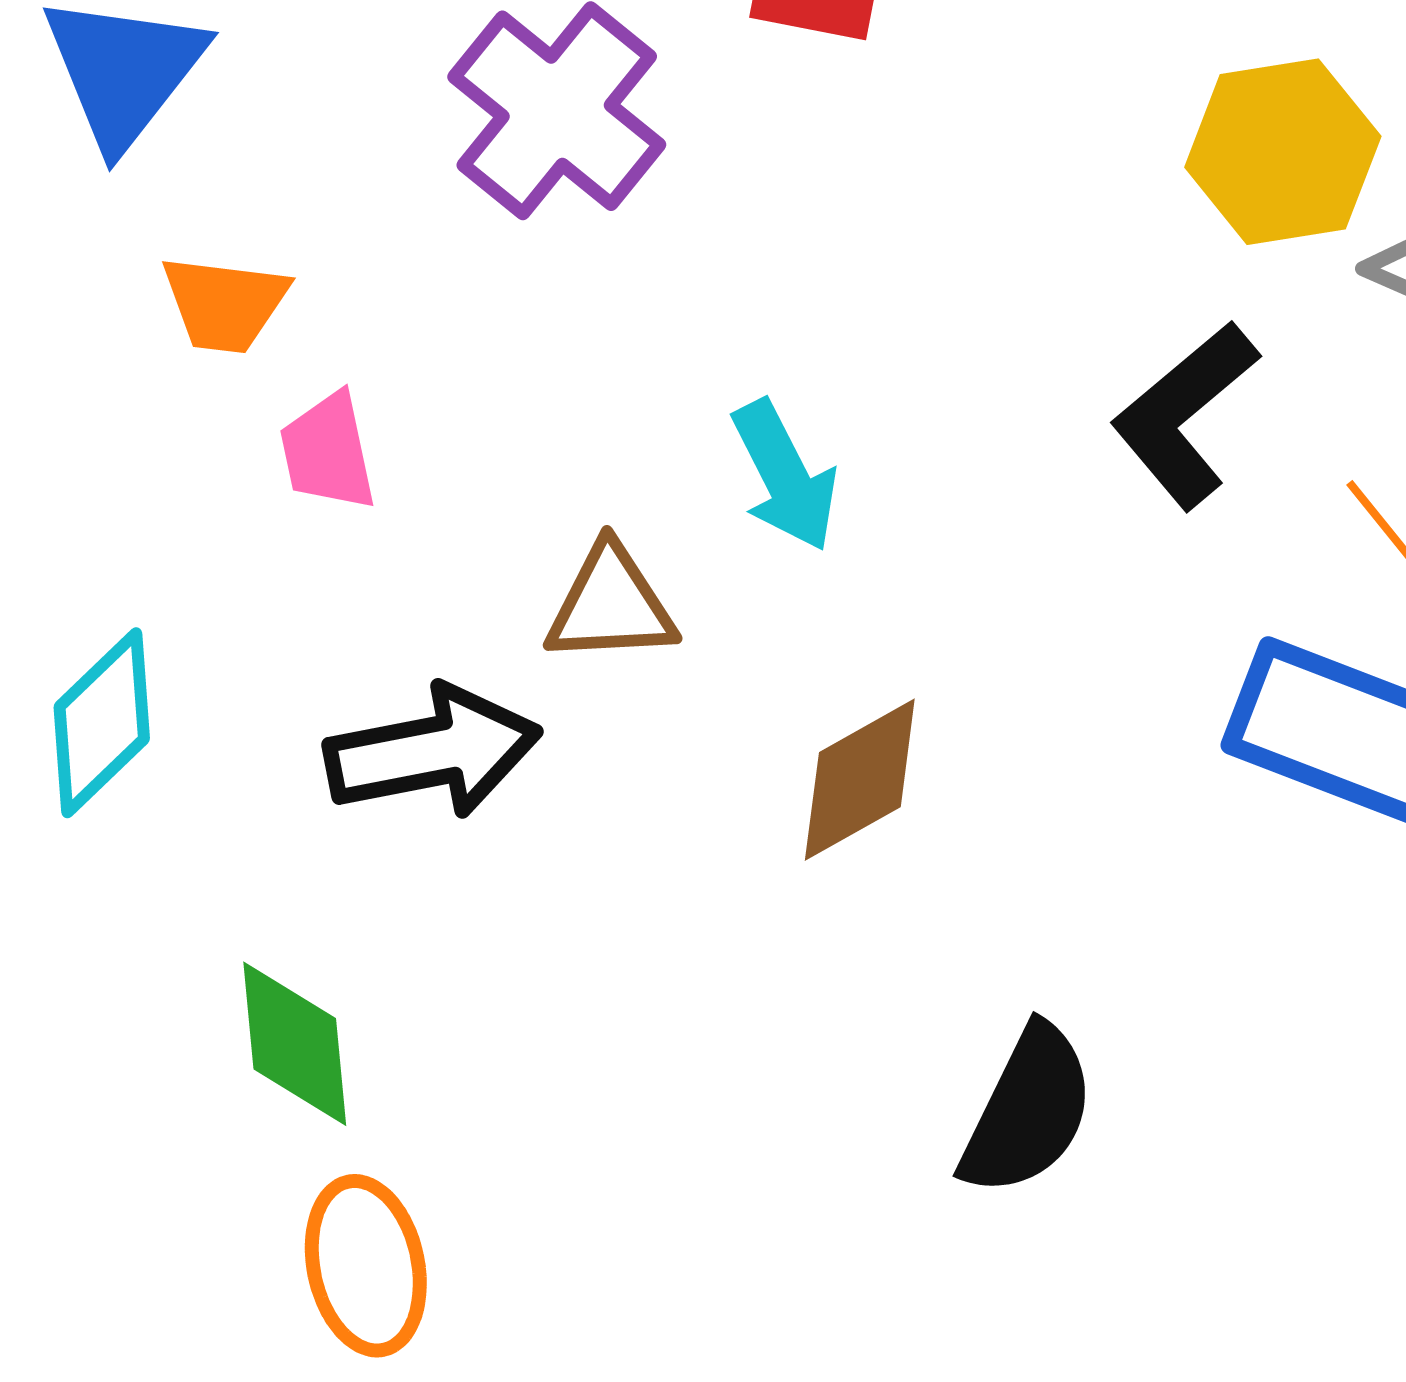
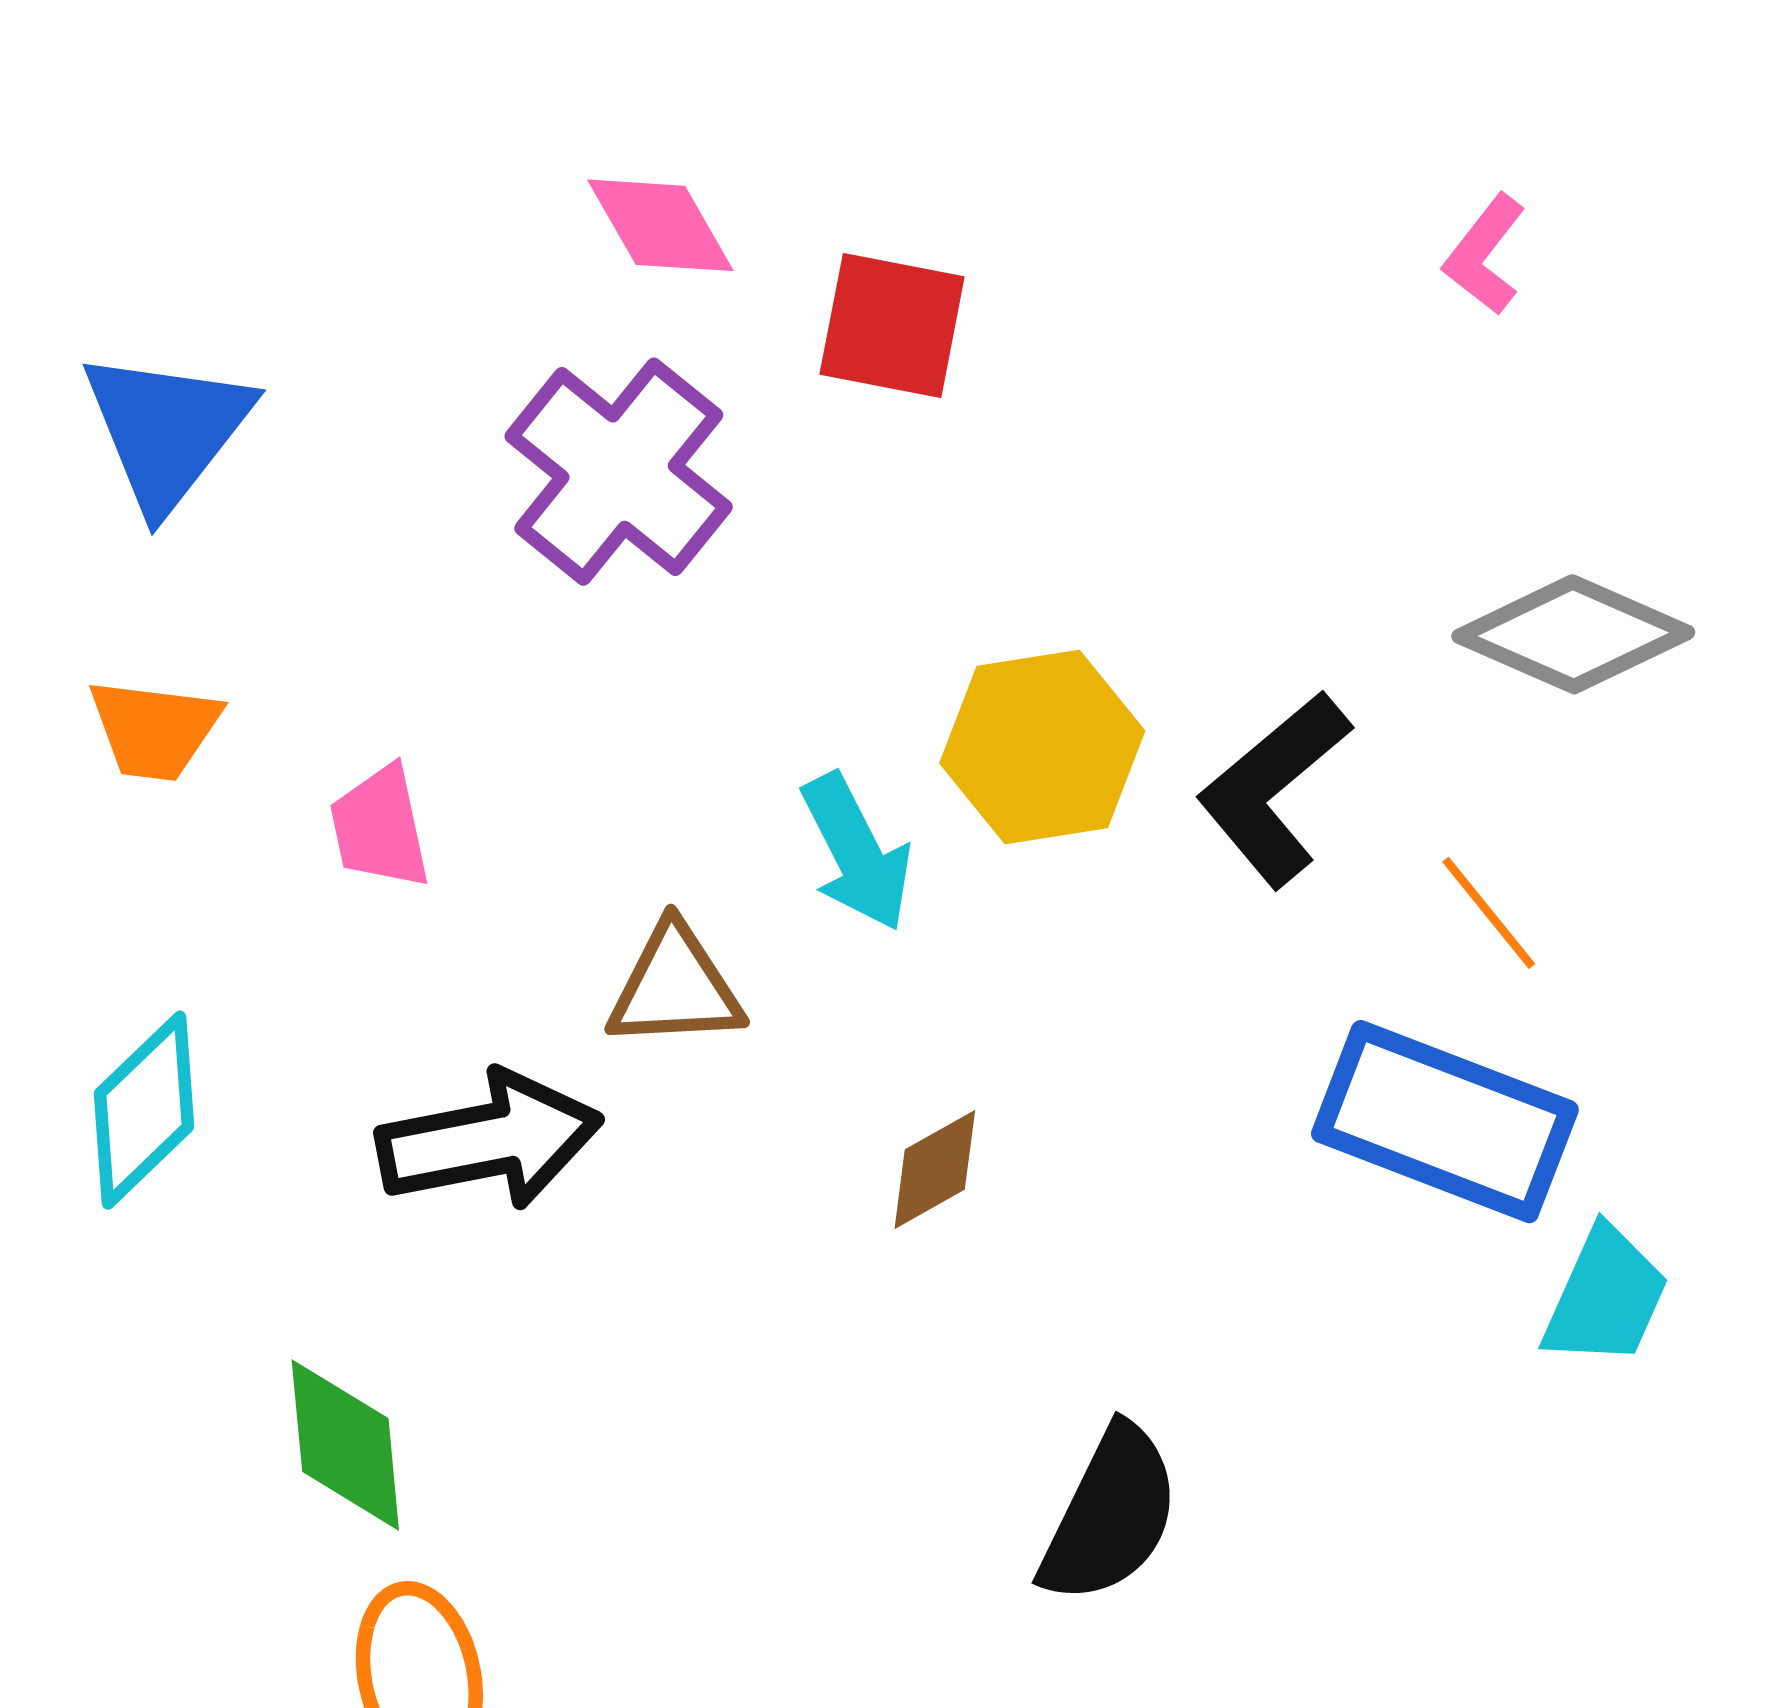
yellow hexagon: (1283, 152) -> (1042, 747), moved
orange trapezoid: (225, 304) -> (154, 729), moved
brown diamond: (860, 780) -> (935, 1170), size x0.7

